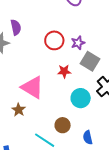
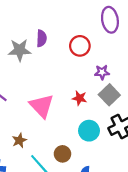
red circle: (54, 40) -> (80, 46), moved
brown star: (19, 110) -> (19, 140), moved

